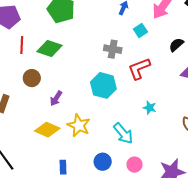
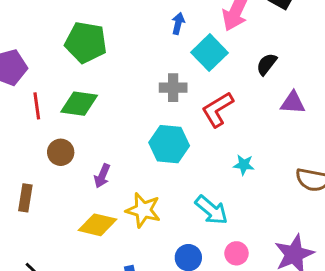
cyan square: (140, 31) -> (209, 53), size x1.6

